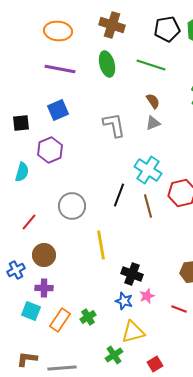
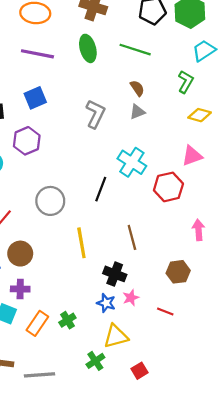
gray L-shape: (114, 125) -> (95, 114), turned 36
brown line: (148, 206) -> (132, 237), moved

